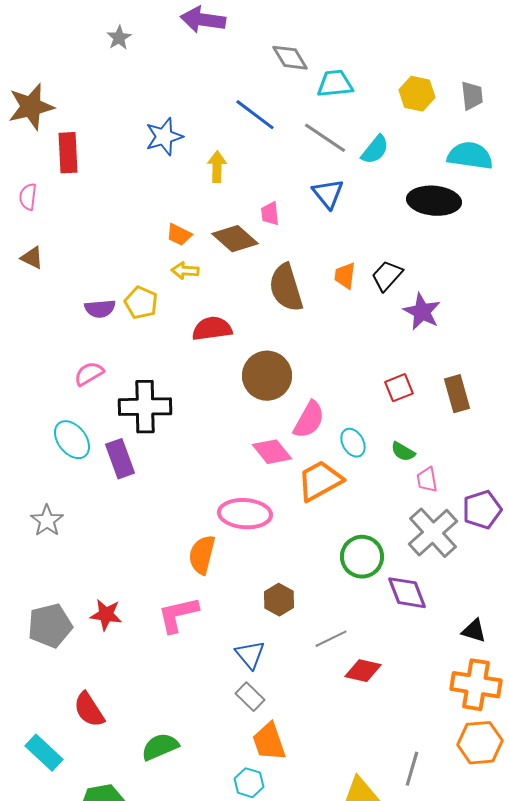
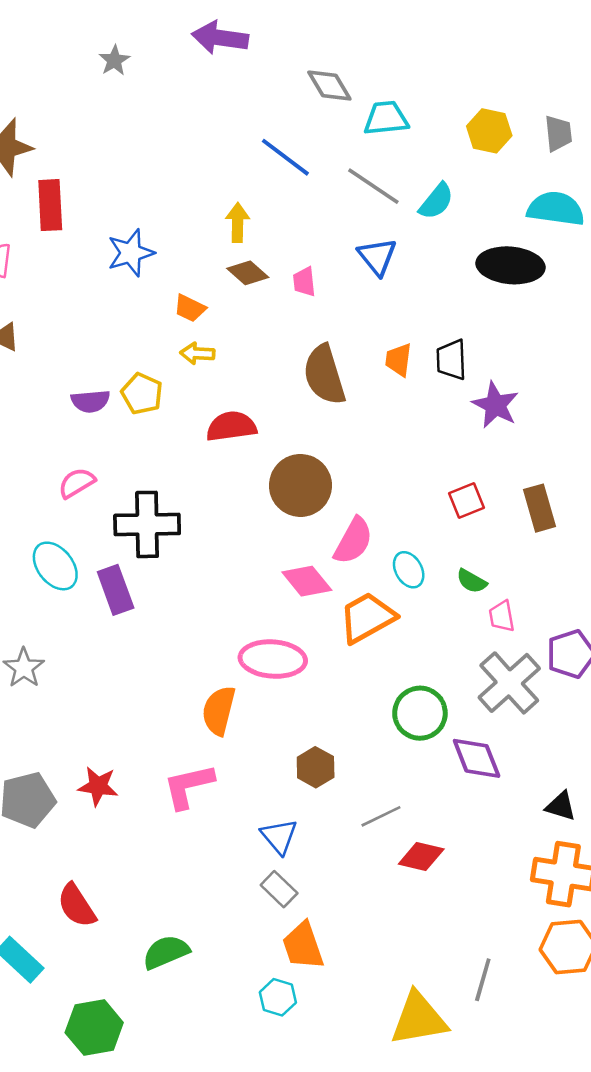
blue star: (164, 137) -> (131, 253), moved
brown diamond: (235, 239) -> (248, 273), moved, size x0.7
black trapezoid: (387, 276) -> (451, 360), turned -44

